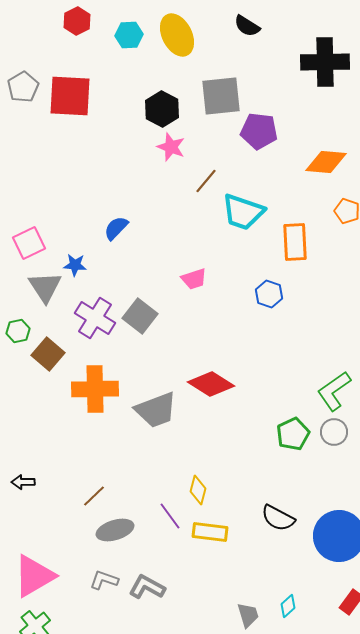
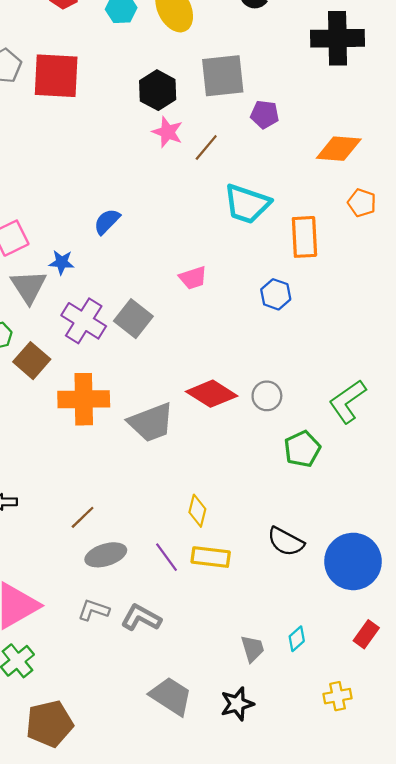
purple pentagon: (259, 131) -> (265, 114), size x0.7
brown line: (206, 181) -> (206, 148), moved
gray circle: (334, 432) -> (267, 396), moved
purple line: (170, 516) -> (166, 557), moved

